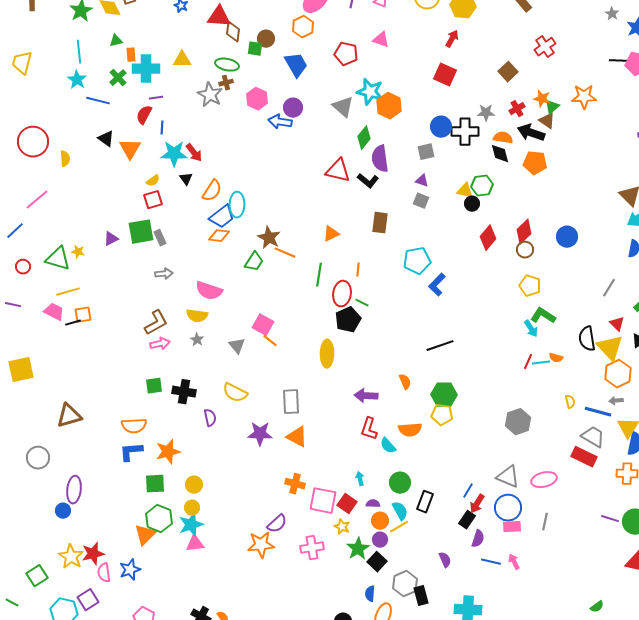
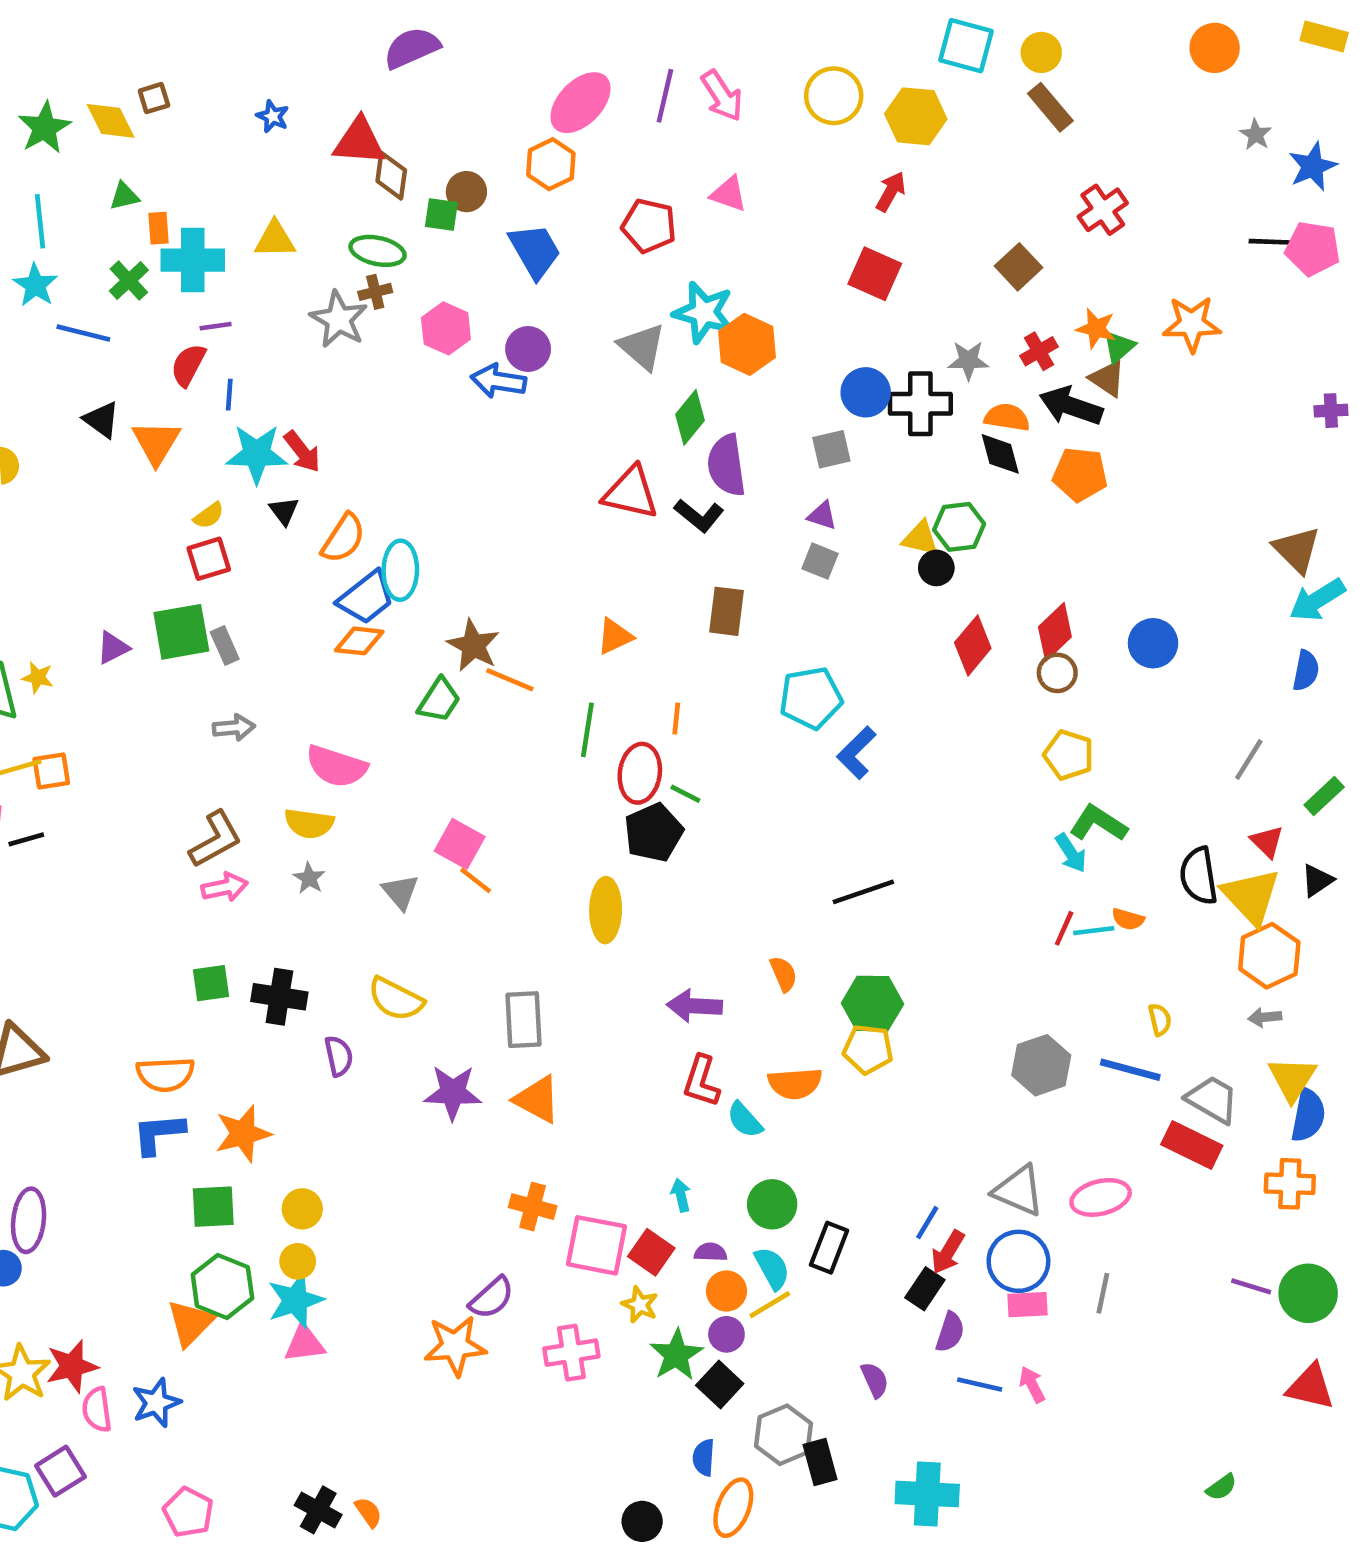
orange square: (83, 315) -> (51, 771), moved
blue line: (598, 412) -> (1130, 1070), moved

